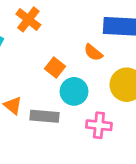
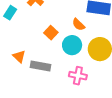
cyan circle: (74, 91) -> (72, 45), moved

